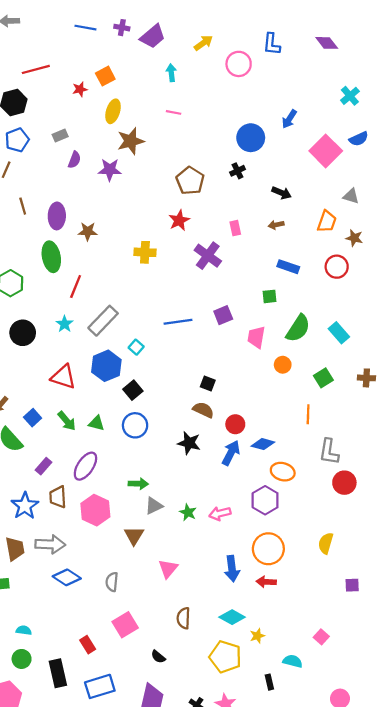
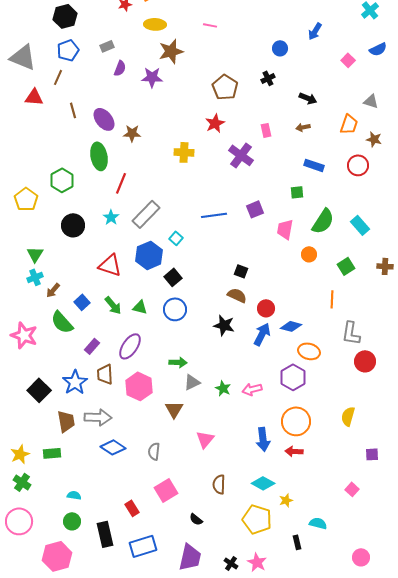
yellow ellipse: (113, 111) -> (155, 24), turned 75
blue circle: (251, 138) -> (280, 48), size x0.6
pink square: (326, 151) -> (348, 60), size x0.5
purple ellipse: (57, 216) -> (104, 119), turned -40
pink square: (321, 637) -> (352, 489), moved

